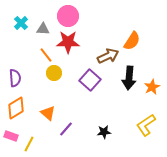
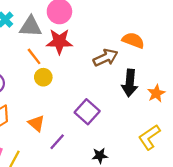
gray triangle: (43, 29) -> (31, 26), size x1.5
orange semicircle: (132, 41) -> (133, 40), turned -102
purple square: (90, 80) -> (87, 112), moved
black star: (104, 132) -> (100, 156), moved

